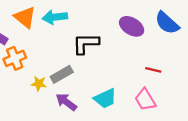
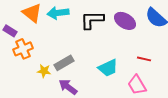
black L-shape: (86, 44) -> (92, 20), moved
cyan trapezoid: (105, 98) -> (108, 68), moved

